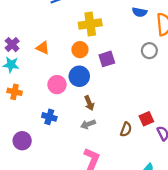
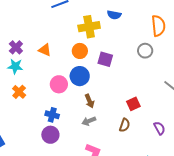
blue semicircle: (140, 12) -> (114, 15), moved
purple square: (107, 59) -> (105, 59), turned 35
orange cross: (15, 92) -> (19, 92), turned 32
red square: (146, 119) -> (133, 104), moved
purple circle: (22, 141) -> (50, 135), moved

